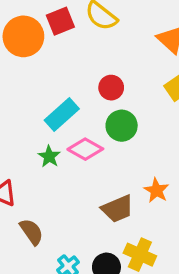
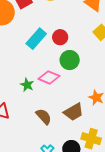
cyan rectangle: (62, 114) -> (36, 39), moved
brown semicircle: (31, 232) -> (44, 117), moved

